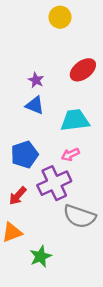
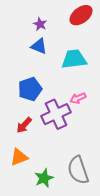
pink arrow: (70, 155) -> (78, 98), moved
gray semicircle: (79, 216) -> (78, 170), moved, turned 52

